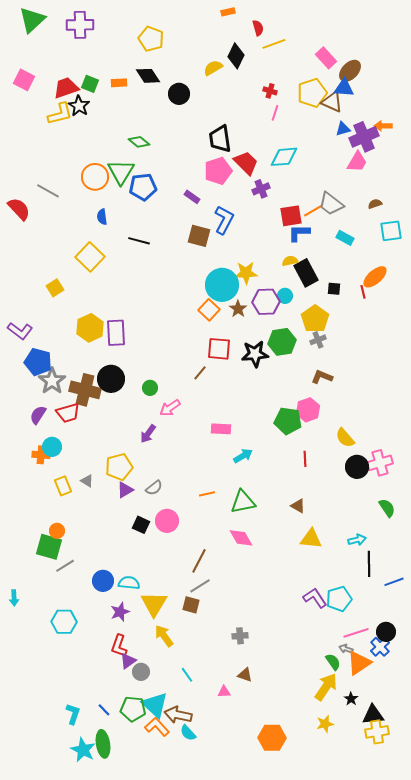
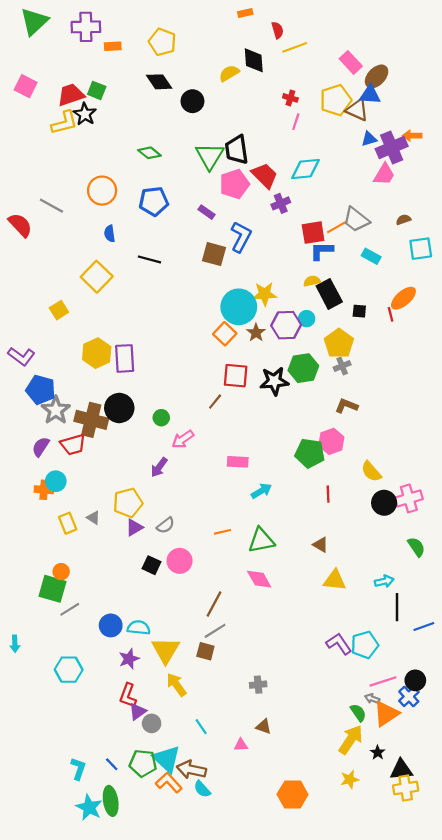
black diamond: (236, 56) -> (254, 60), turned -30
orange rectangle: (119, 83) -> (113, 46), moved
green triangle: (121, 172) -> (210, 156), moved

